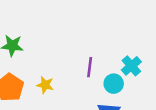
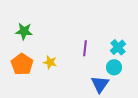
cyan circle: (114, 84) -> (114, 67), moved

